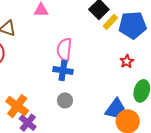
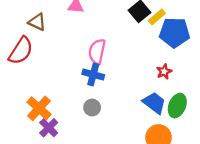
yellow rectangle: (110, 22) -> (157, 17), moved
blue trapezoid: (115, 109) -> (154, 103), moved, turned -95

